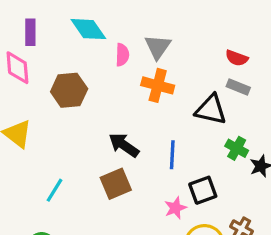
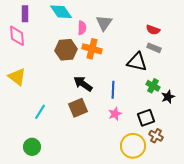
orange cross: (158, 85) -> (92, 49), moved
brown hexagon: (69, 90) -> (66, 50), moved
black square: (203, 190) -> (146, 118), moved
pink star: (175, 208) -> (115, 114), moved

